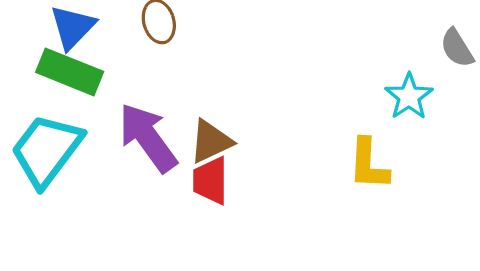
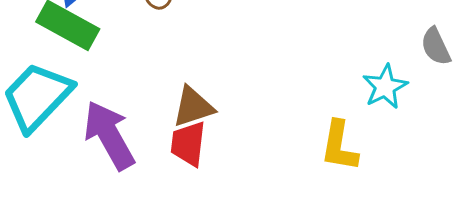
purple arrow: (148, 138) -> (109, 135), moved

